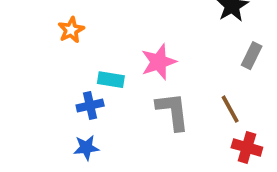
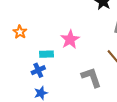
gray L-shape: (173, 111) -> (91, 77), moved

